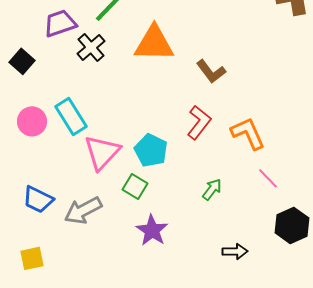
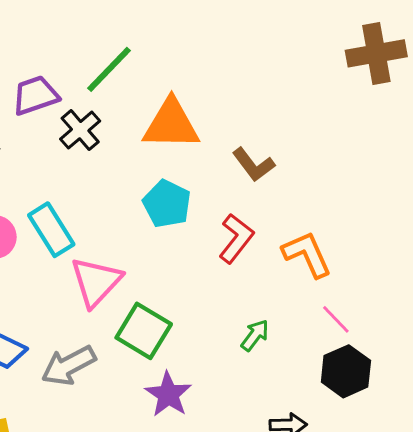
cyan pentagon: (151, 150) -> (167, 204), moved
green square: (135, 186) -> (144, 331), size x1.5
black hexagon: (292, 225) -> (346, 371), moved

